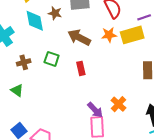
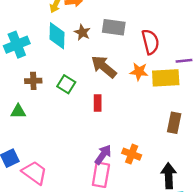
green triangle: (17, 90) -> (18, 111), turned -48
orange cross: (119, 104) -> (132, 154), turned -35
purple arrow: (95, 110) -> (103, 155), turned -114

